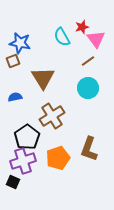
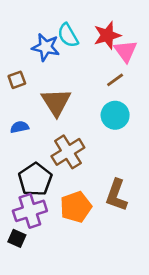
red star: (82, 27) -> (107, 35), size x1.5
cyan semicircle: (62, 37) -> (68, 35), moved
blue star: (20, 43) -> (46, 47), moved

